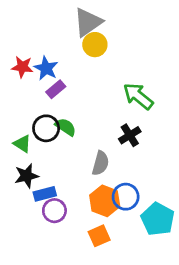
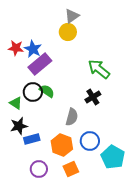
gray triangle: (88, 22) -> (72, 16), moved, size x0.7
purple rectangle: (56, 89) -> (40, 64), size x1.6
orange hexagon: (105, 201) -> (62, 145), moved
purple circle: (54, 211) -> (39, 169), moved

